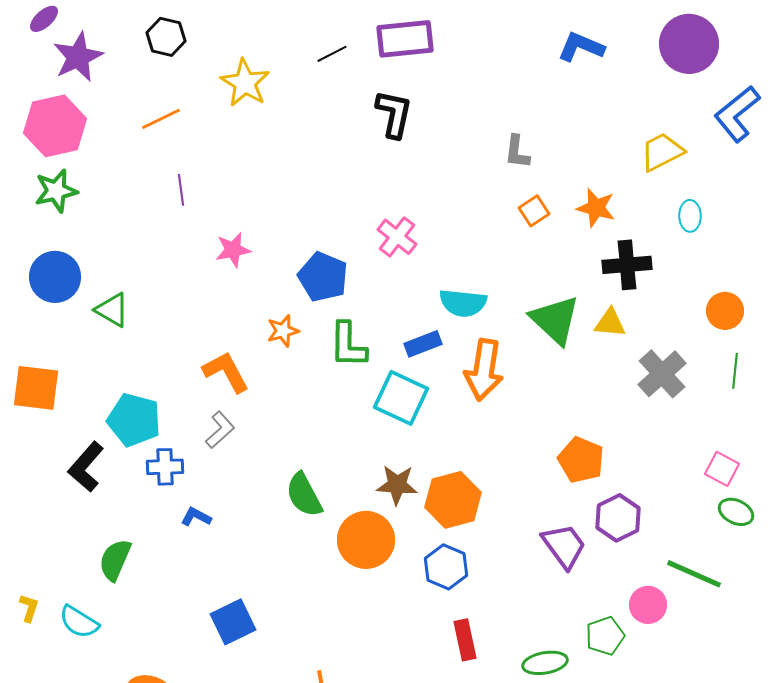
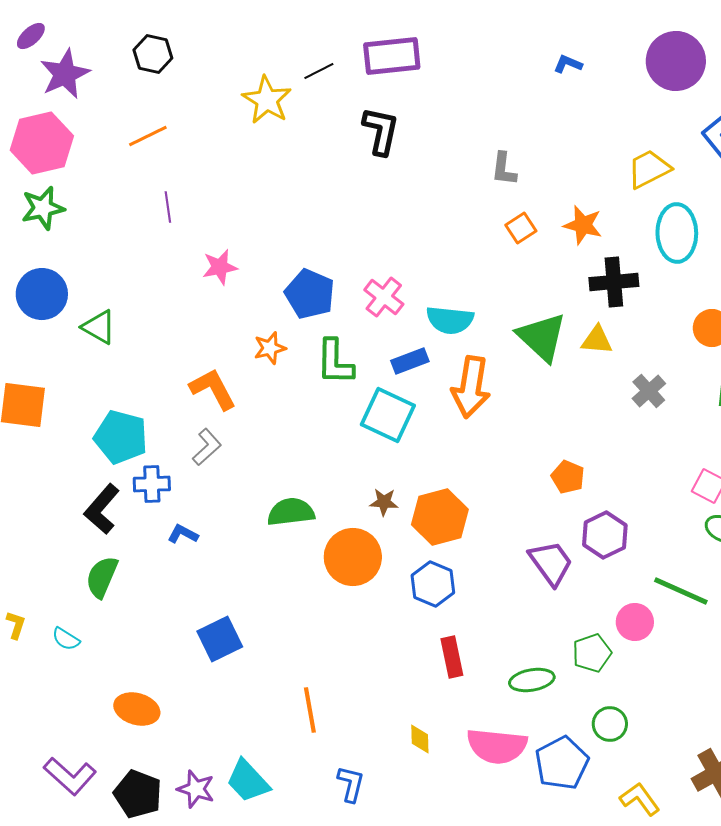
blue L-shape: (581, 47) -> (568, 64), size x0.6
yellow star: (245, 83) -> (267, 100), moved
cyan ellipse: (690, 216) -> (677, 233), size x1.8
pink cross: (397, 237) -> (384, 297), moved
gray cross: (662, 374) -> (649, 391), size x0.7
orange pentagon: (581, 460) -> (568, 477), size x0.7
black L-shape: (86, 467) -> (102, 509), moved
brown star: (397, 485) -> (384, 502), size x0.7
green semicircle: (304, 495) -> (291, 512), turned 111
cyan semicircle: (79, 622) -> (66, 639), size x0.7

